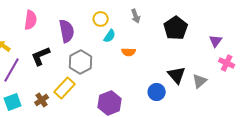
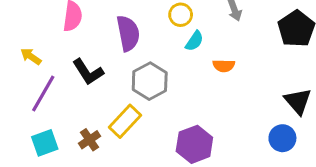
black L-shape: (41, 56) -> (88, 72), turned -100
blue circle: (157, 92) -> (282, 138), moved

